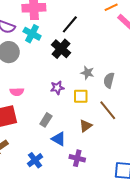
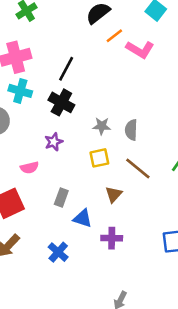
purple star: (57, 88) -> (54, 142), moved
pink semicircle: (17, 92) -> (29, 168), moved

